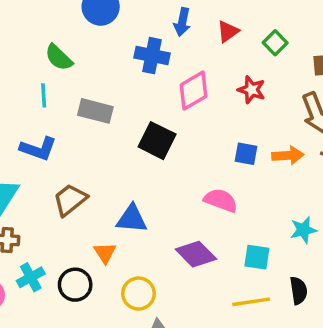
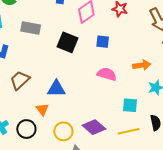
blue square: (246, 154) -> (103, 42), moved
orange arrow: (288, 155) -> (142, 65), moved
purple diamond: (196, 254) -> (94, 127), moved

